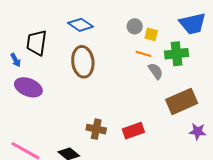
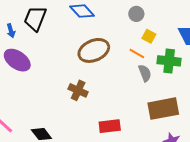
gray circle: (135, 26) -> (136, 14), moved
brown ellipse: (83, 62) -> (94, 50), moved, turned 60
brown cross: (96, 129) -> (78, 90), moved

